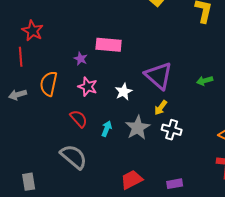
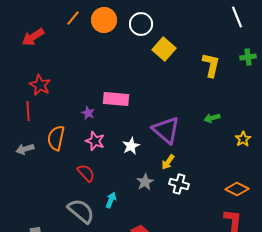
green arrow: (205, 81) -> (212, 118), moved
gray star: (138, 128) -> (145, 182), size x0.7
cyan arrow: (107, 129) -> (111, 200), moved

